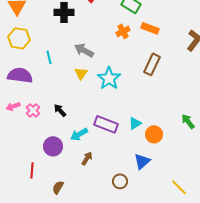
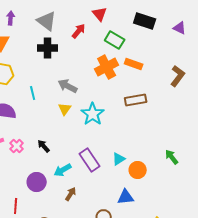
orange cross: (123, 31) -> (107, 67), size x1.6
brown rectangle: (152, 64) -> (136, 100), turned 55
purple rectangle: (106, 124) -> (90, 160), turned 35
blue triangle: (142, 161) -> (126, 197), turned 36

